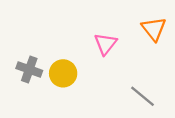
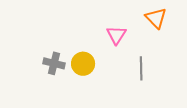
gray line: (142, 96) -> (141, 68), moved, turned 55

